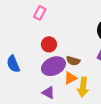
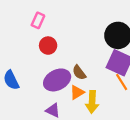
red circle: (49, 44) -> (48, 46), moved
brown semicircle: (73, 61) -> (79, 73), turned 40

